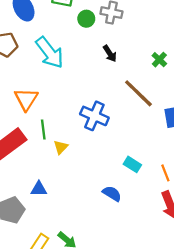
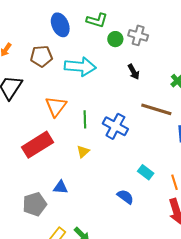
cyan arrow: (50, 53) -> (80, 67), turned -52
brown line: (138, 93) -> (156, 109), turned -32
green line: (43, 129) -> (85, 119), moved

